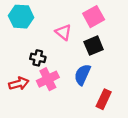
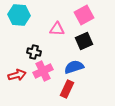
pink triangle: (63, 32) -> (57, 29), turned -35
blue semicircle: (82, 75) -> (74, 67), turned 48
red rectangle: (104, 99) -> (67, 89), moved

